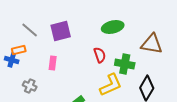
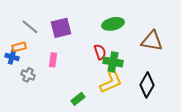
green cross: (125, 64) -> (113, 62), moved
gray cross: (30, 86) -> (28, 75), moved

